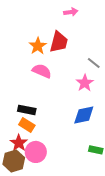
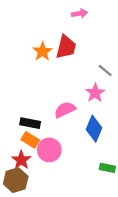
pink semicircle: (42, 71) -> (65, 110), moved, turned -48
blue diamond: (84, 115) -> (94, 129), turned -55
pink circle: (36, 152) -> (49, 150), moved

